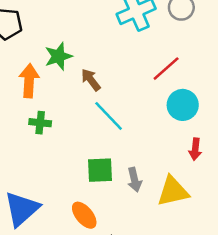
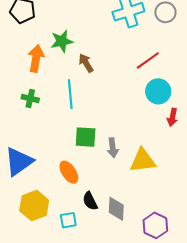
cyan line: (109, 116) -> (70, 94), moved, turned 32
green cross: (40, 123) -> (30, 99), moved
red arrow: (195, 149) -> (172, 117), moved

